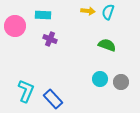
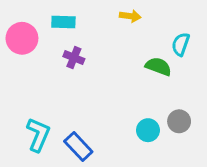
cyan semicircle: (108, 12) -> (181, 44), moved
cyan circle: (100, 79) -> (148, 130), moved

